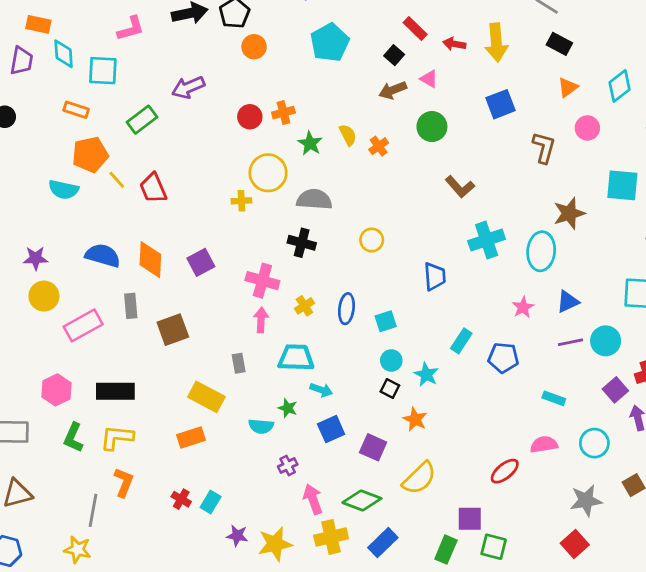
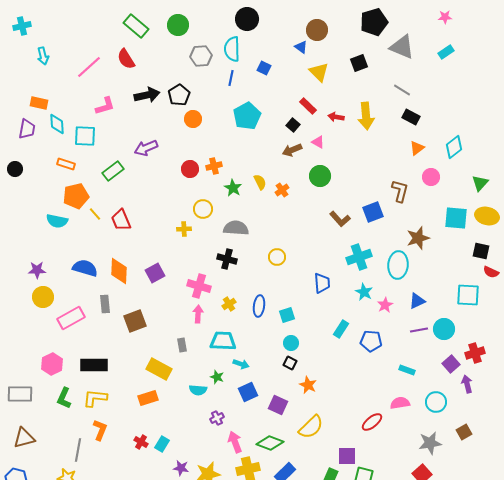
blue square: (501, 104) -> (373, 212), moved
yellow circle: (268, 173) -> (203, 209), size x0.7
cyan star: (426, 374) -> (364, 292), moved

